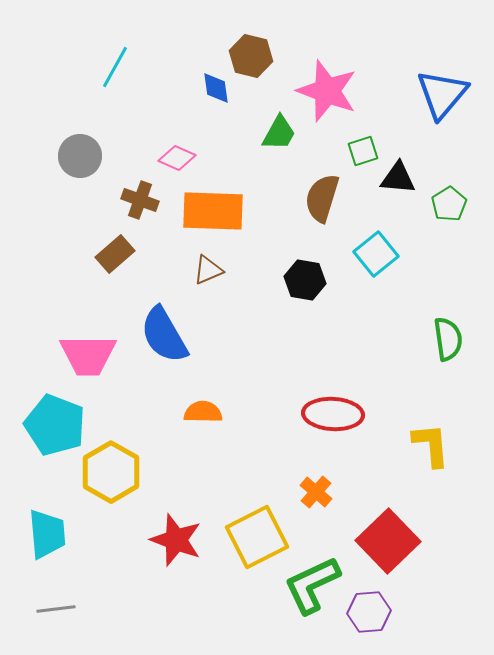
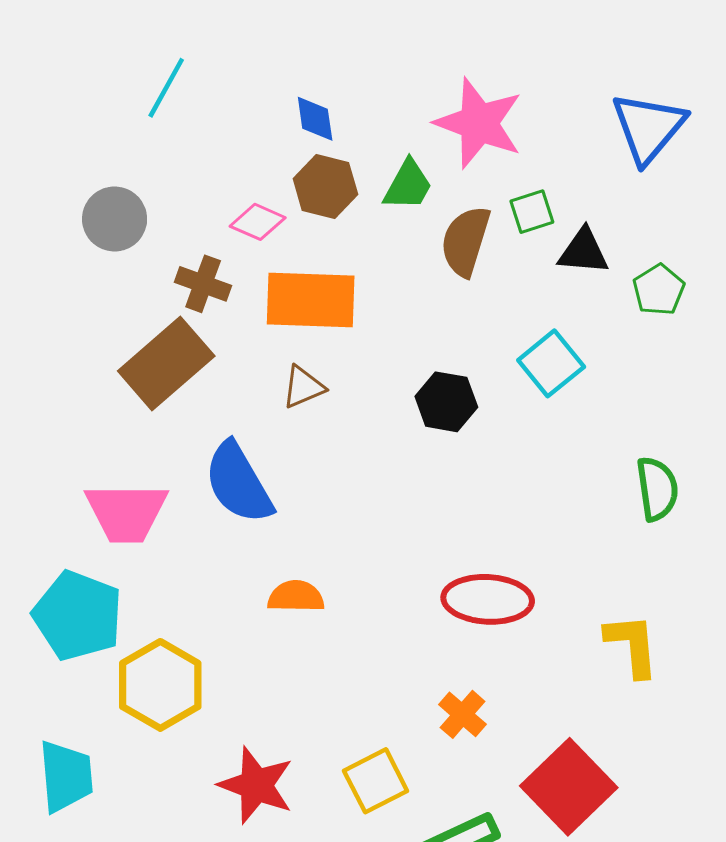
brown hexagon: (251, 56) -> (325, 187), moved
brown semicircle: (322, 198) -> (465, 241), moved
brown rectangle: (115, 254) -> (166, 363), size x1.6
yellow square: (257, 537) -> (376, 781), size x0.7

